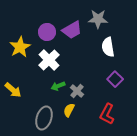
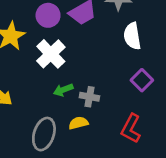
gray cross: (77, 91) -> (89, 97), turned -32
yellow semicircle: (69, 110) -> (78, 123), turned 48

